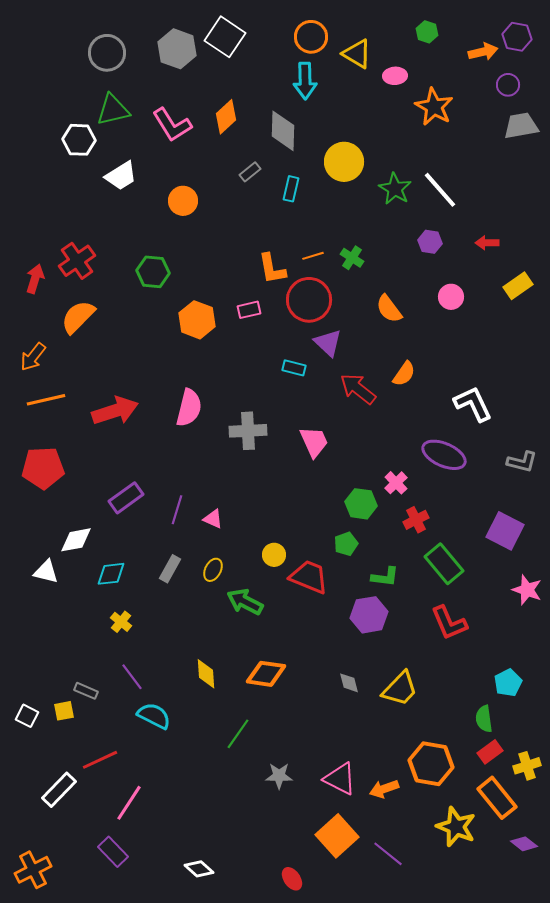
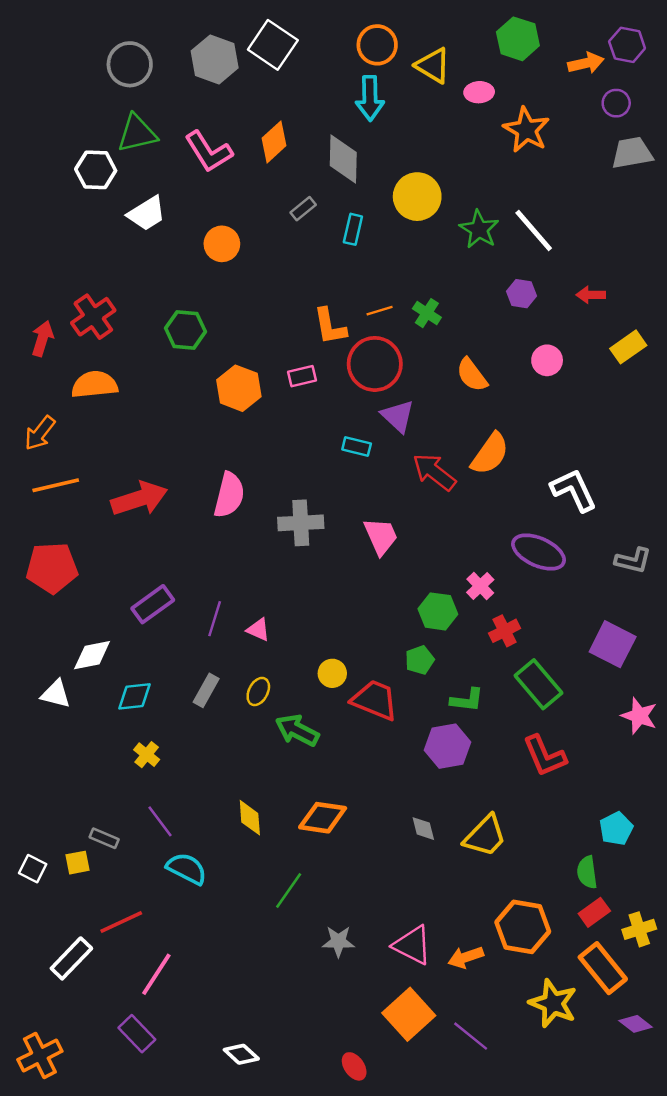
green hexagon: (427, 32) -> (518, 39), size x1.6
orange semicircle: (78, 317) -> (94, 385), turned 39
orange semicircle: (404, 374) -> (490, 454), size x1.4

